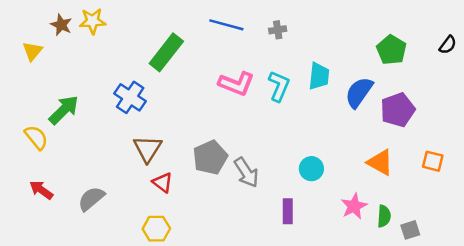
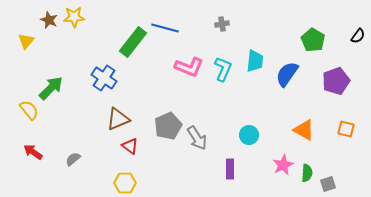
blue line: (226, 25) -> (165, 28), moved
purple pentagon: (398, 110) -> (336, 81), moved
brown triangle: (148, 149) -> (118, 119), turned 35
gray semicircle: (91, 199) -> (73, 159), size x0.7

